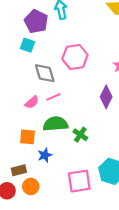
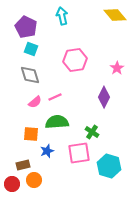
purple pentagon: (36, 21) -> (26, 27), moved
gray diamond: (45, 73) -> (30, 75), moved
green cross: (80, 135) -> (92, 132), moved
pink square: (79, 181) -> (79, 153), moved

